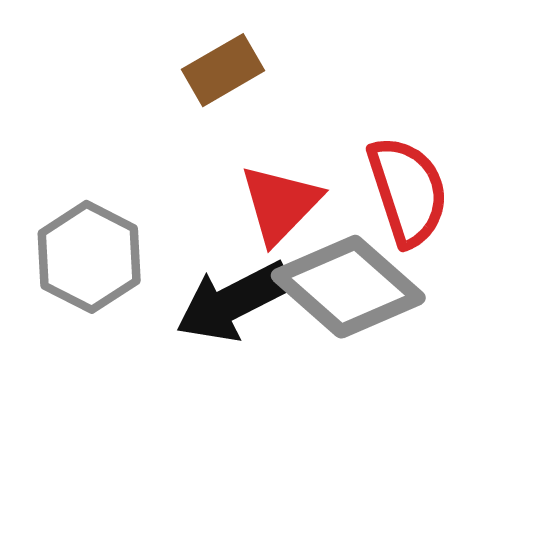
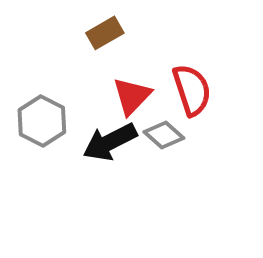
gray diamond: (348, 287) -> (164, 135), size x0.6

